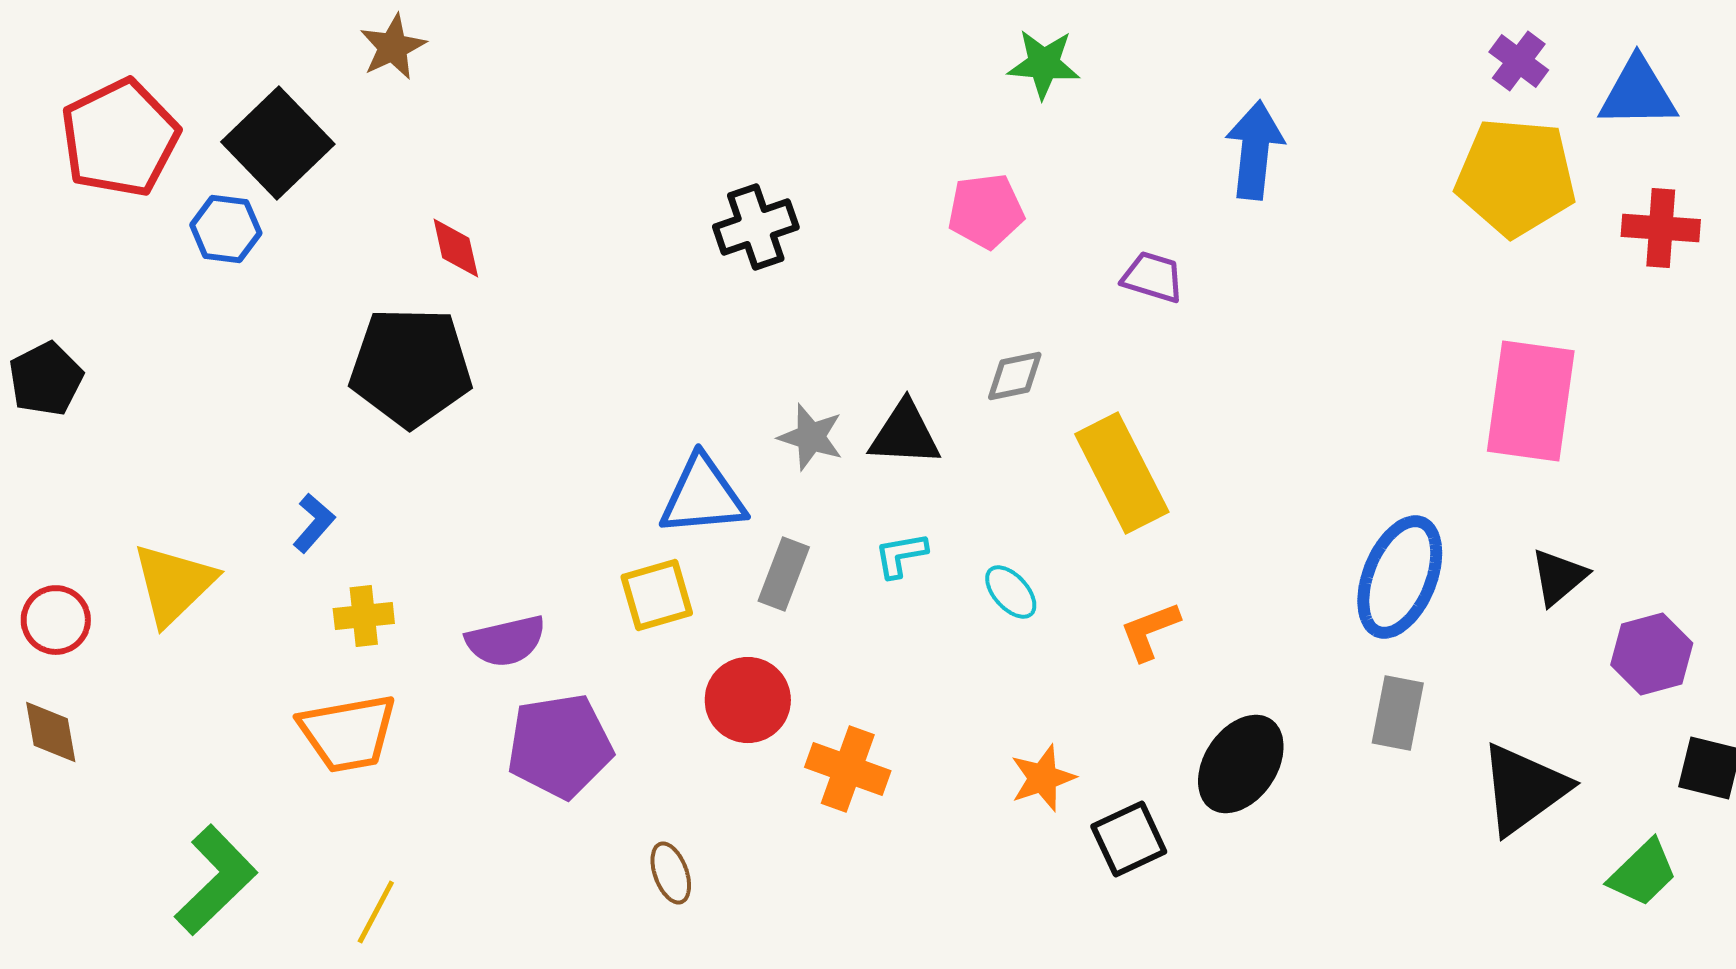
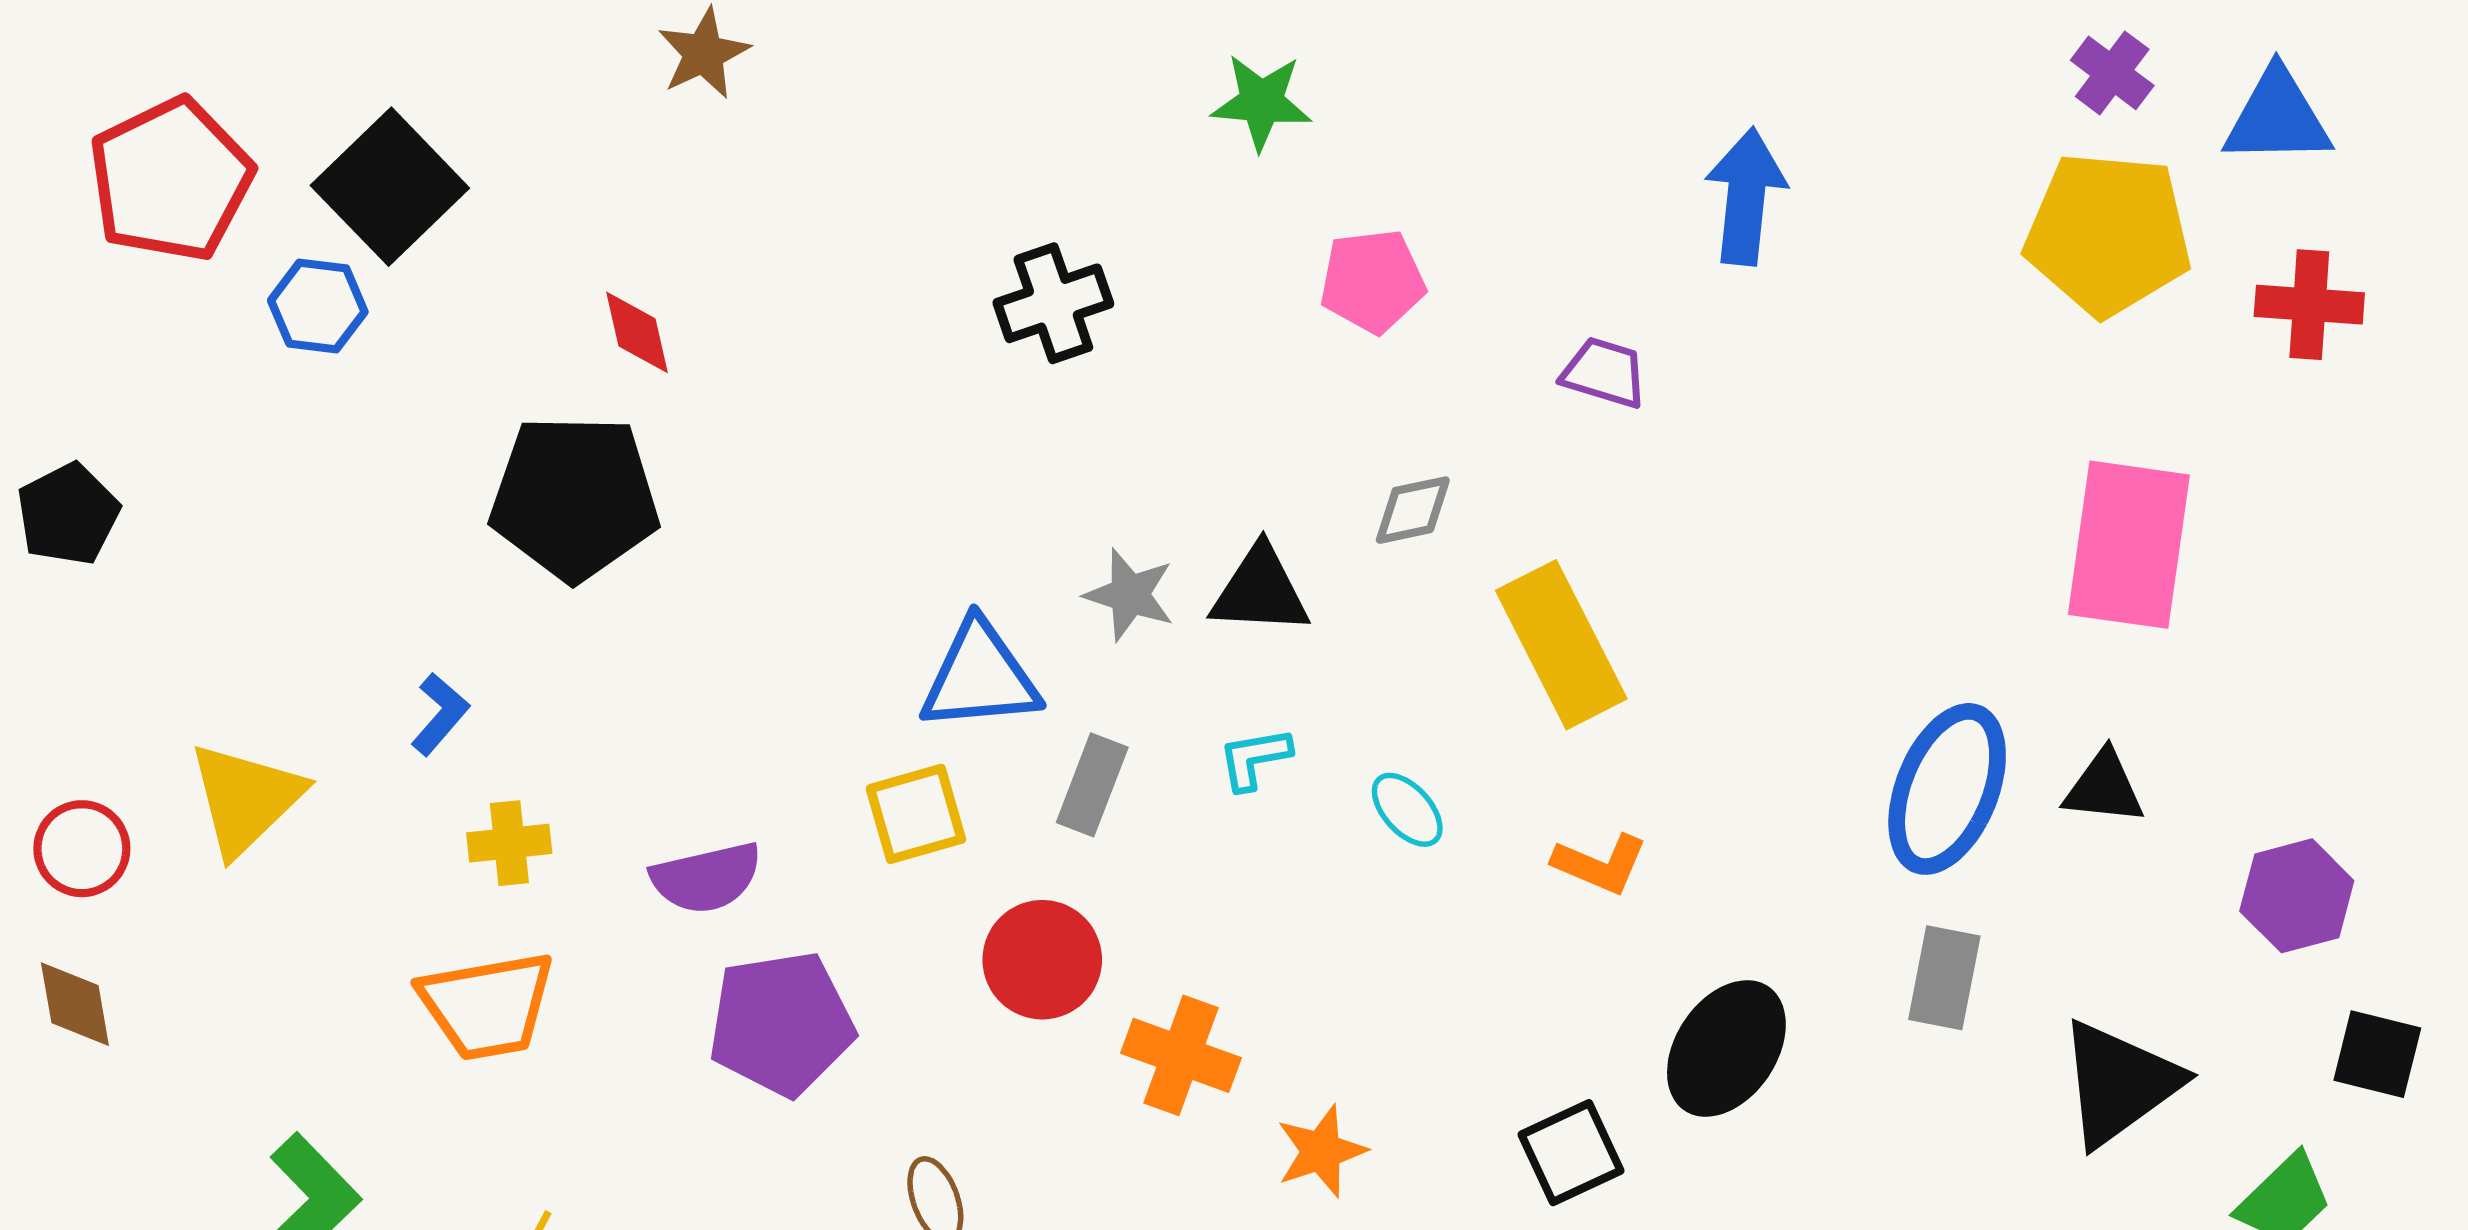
brown star: (393, 47) -> (704, 53), moved
green star: (1044, 64) -> (1262, 102), moved
black triangle: (1559, 577) -> (2104, 788), moved, turned 46
orange L-shape: (1150, 631) -> (1600, 864), turned -136
orange star: (1043, 778) -> (1321, 1151), moved

